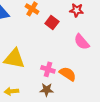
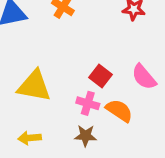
red square: (52, 22) -> (100, 76), moved
pink semicircle: (82, 42) -> (144, 77), moved

